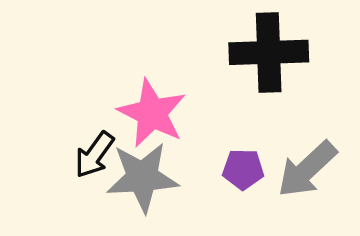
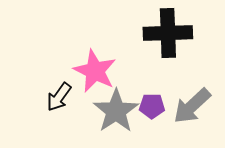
gray star: (142, 177) -> (116, 111), moved, turned -30

